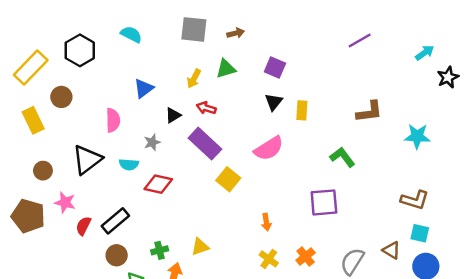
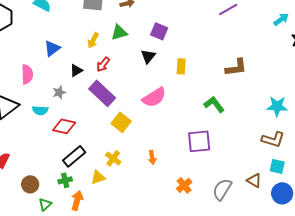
black triangle: (274, 102) -> (148, 56), moved
red arrow: (206, 108) -> (103, 64), turned -70
cyan star: (417, 136) -> (277, 106), moved
black rectangle: (115, 221) -> (74, 156), moved
yellow cross: (269, 259) -> (113, 158), moved

